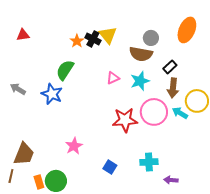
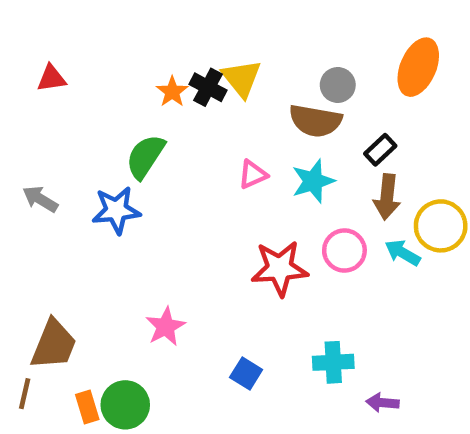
blue star: (52, 94) -> (116, 210), turned -30
pink circle: (154, 112) -> (344, 251), size x0.7

